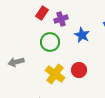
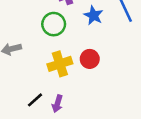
yellow cross: (55, 74) -> (60, 64), turned 36

